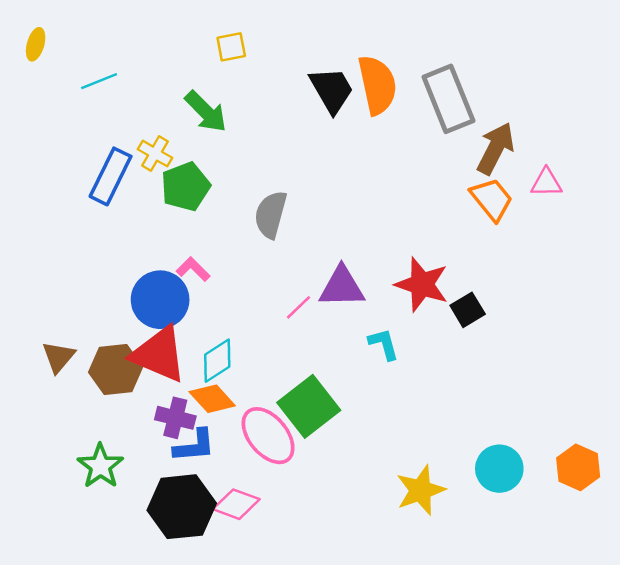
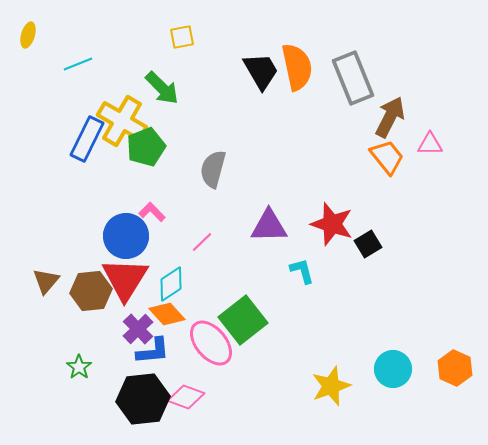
yellow cross: (155, 154) -> (122, 121), size x1.8
pink line: (299, 307) -> (202, 242), moved
red triangle: (159, 354) -> (125, 279), turned 39
purple cross: (175, 418) -> (138, 329), turned 32
green star: (100, 466) -> (79, 367), size x0.7

